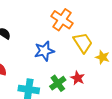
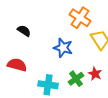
blue star: (44, 51) -> (63, 48), turned 30

